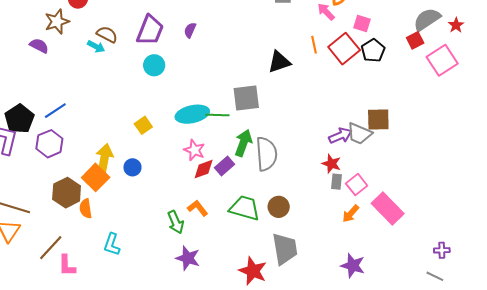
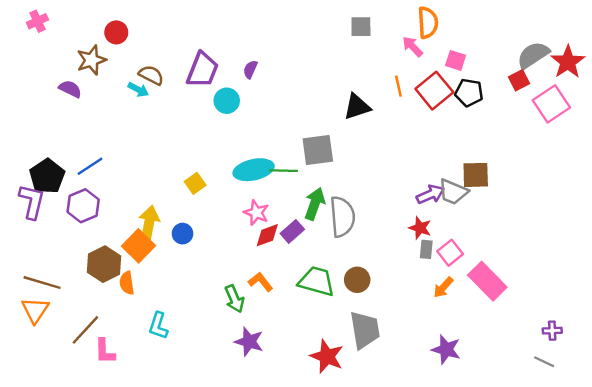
red star: (456, 25) -> (568, 62), size x1.8
black pentagon: (373, 51) -> (469, 93), turned -30
cyan circle: (154, 65) -> (227, 101), moved

